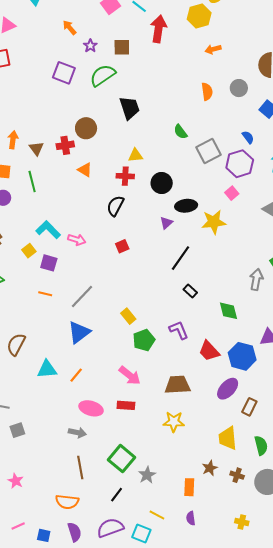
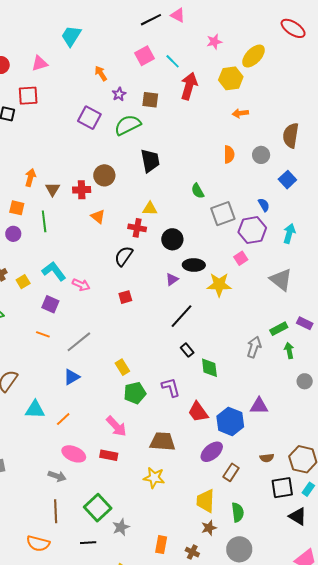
yellow square: (29, 251) -> (23, 282), moved
green diamond: (229, 311) -> (209, 368), moved
blue triangle: (79, 332) -> (72, 377), size x0.7
brown star: (210, 468) -> (209, 528), moved
brown cross: (237, 475) -> (192, 552), moved
black line: (117, 495) -> (88, 543), turned 42

